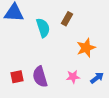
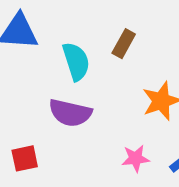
purple semicircle: (40, 77) -> (70, 113), moved, turned -60

